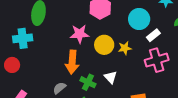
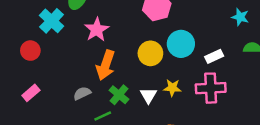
cyan circle: (139, 19) -> (181, 44), moved
pink star: (80, 34) -> (97, 30), moved, turned 30
cyan cross: (23, 38) -> (52, 21), turned 36
yellow star: (125, 48) -> (172, 88), moved

